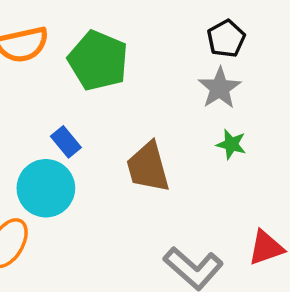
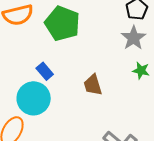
brown trapezoid: (148, 167) -> (93, 85), size x0.7

